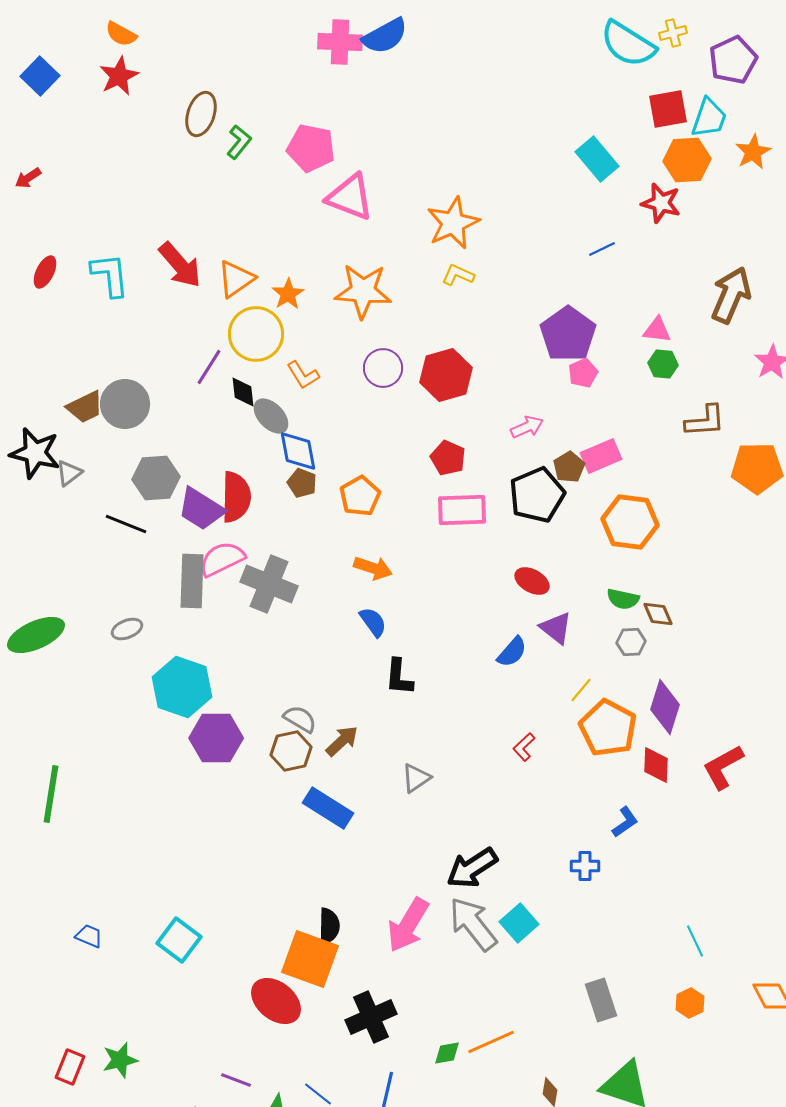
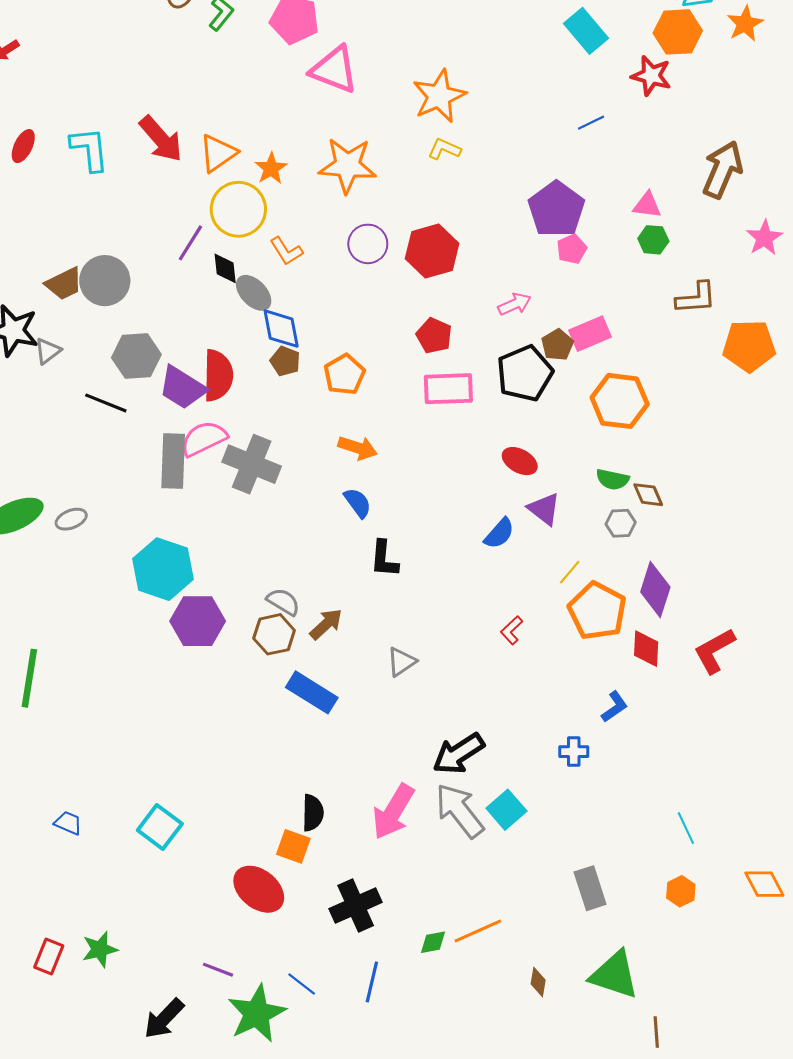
gray ellipse: (127, 629) -> (71, 519), moved
orange square: (310, 959) -> (293, 846), size x0.6

